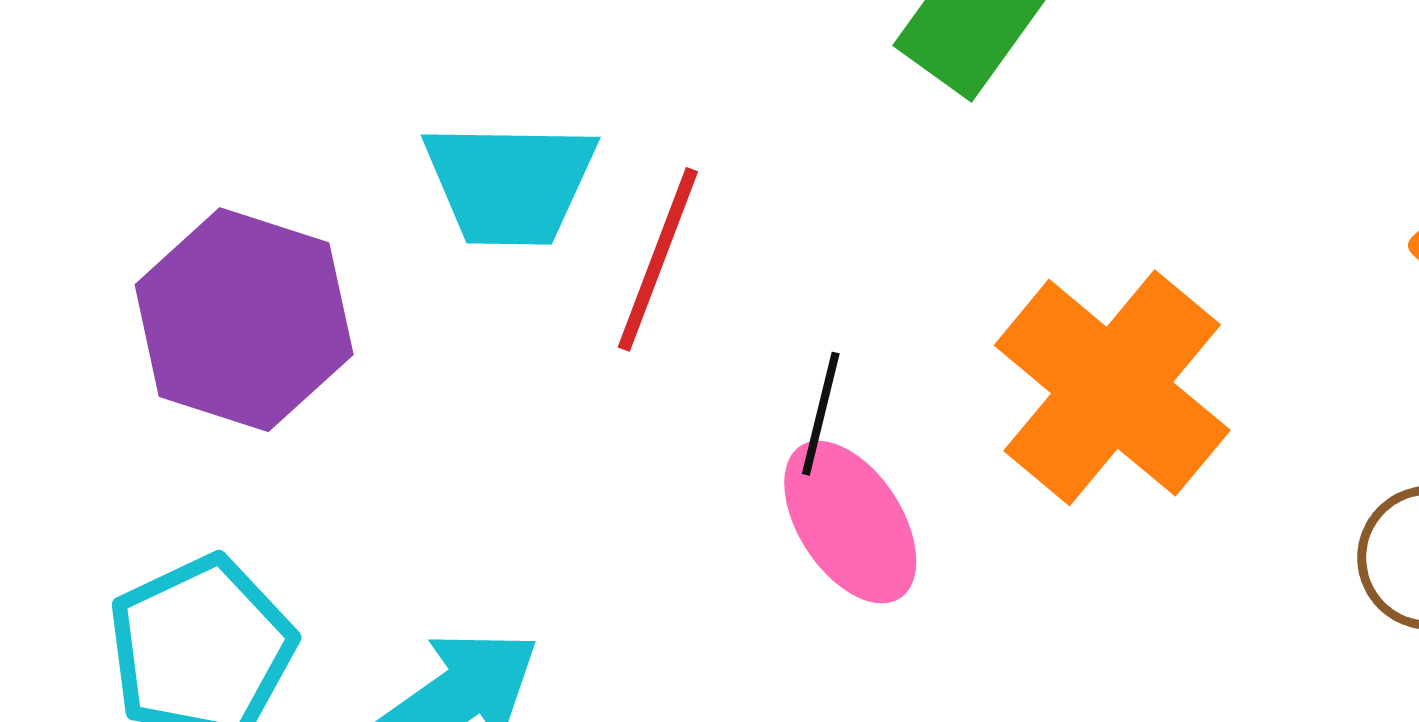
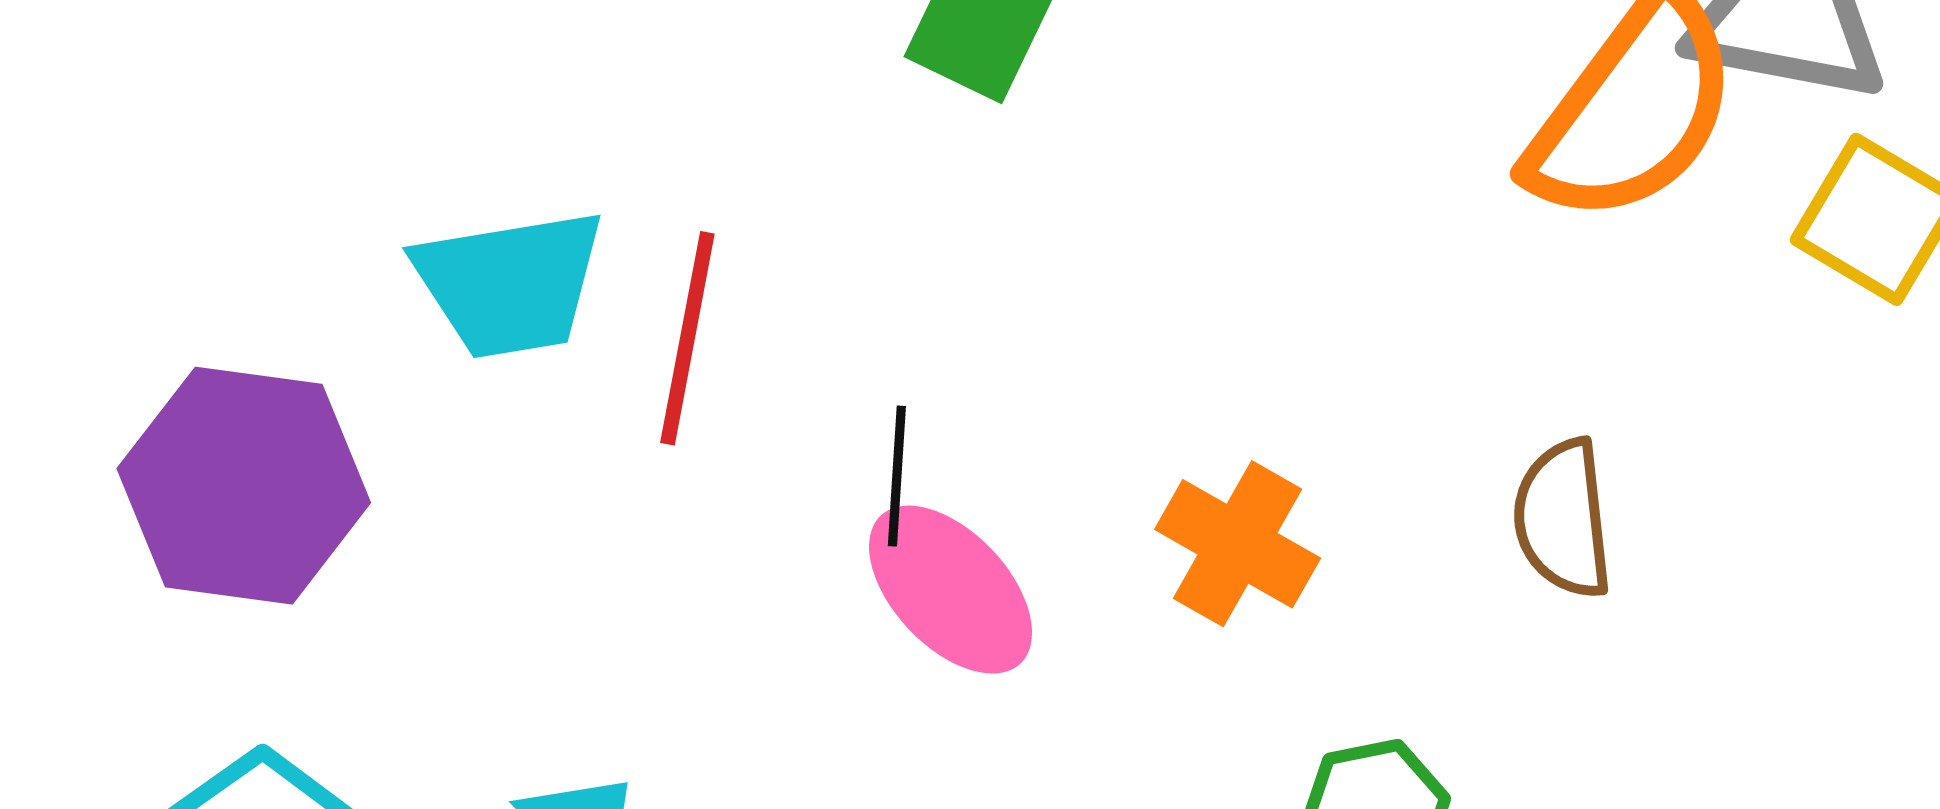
orange cross: (1112, 388) -> (1238, 544), moved, size x0.6

